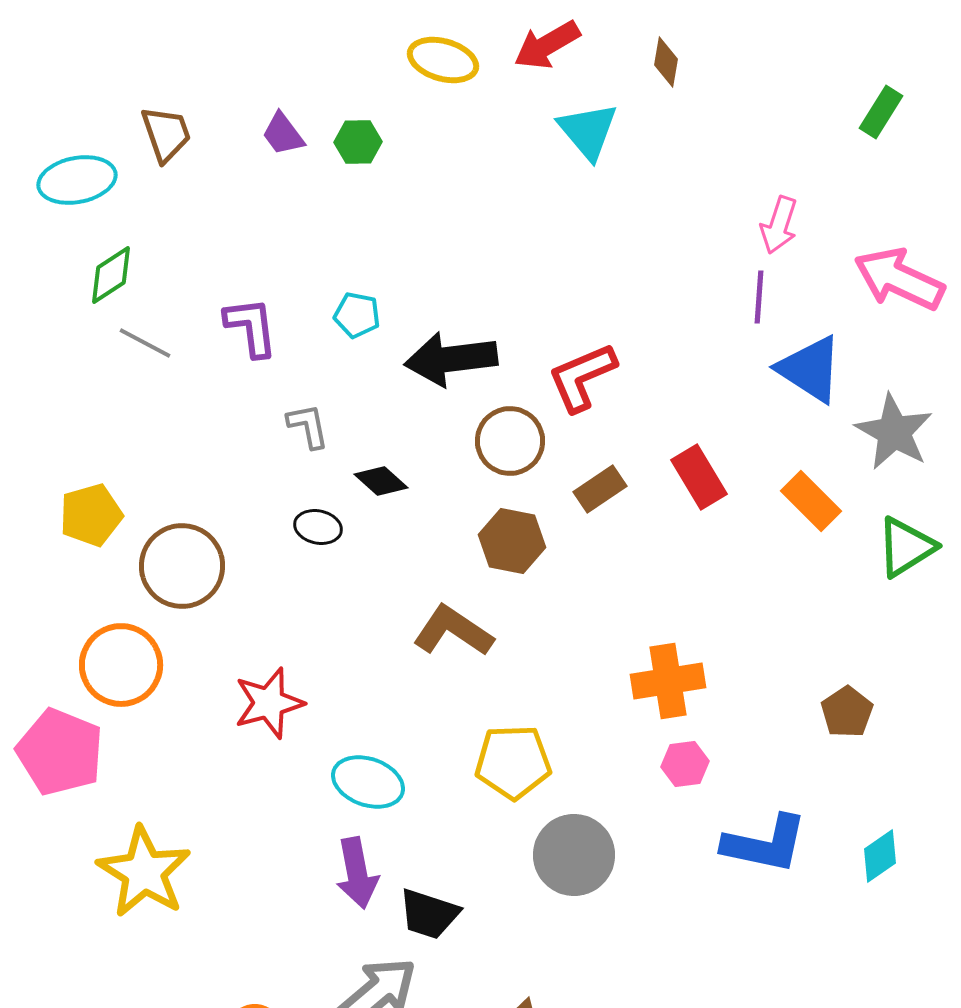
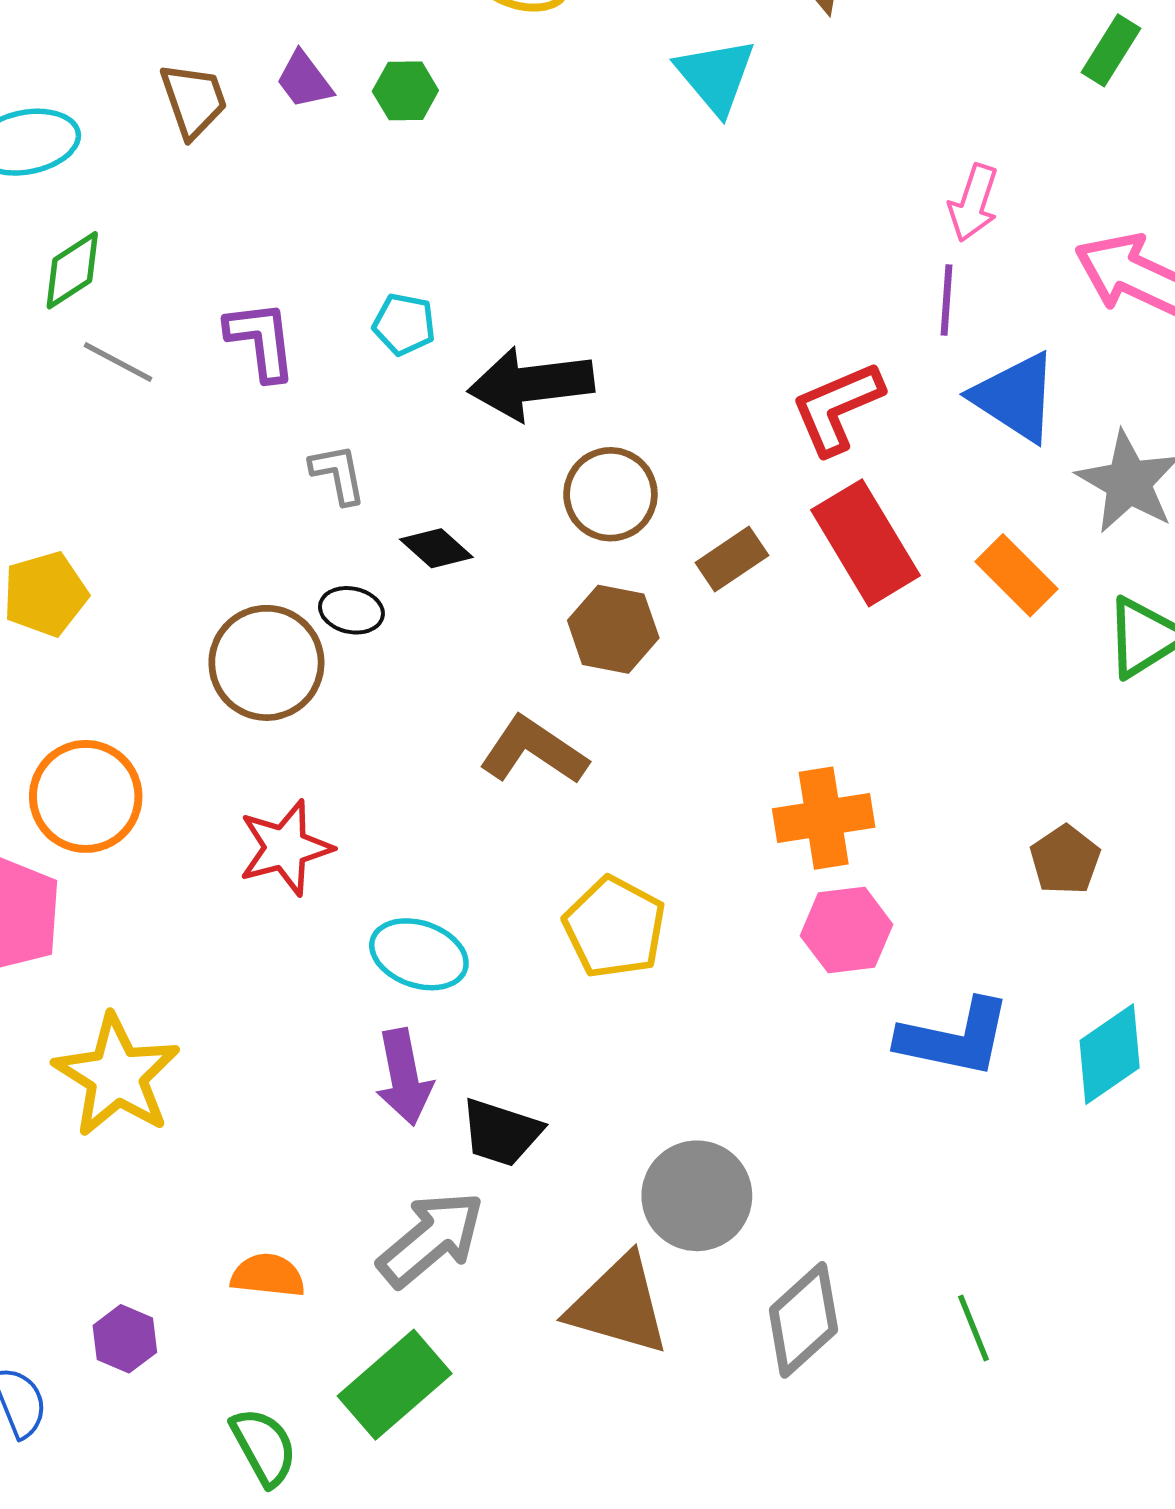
brown trapezoid: (166, 134) -> (194, 100), moved
red L-shape: (582, 377) -> (837, 408), moved
red rectangle: (699, 477) -> (865, 543), size x1.4
brown circle: (182, 566) -> (266, 663), moved
yellow pentagon: (513, 762) -> (615, 927), turned 30
pink hexagon: (685, 764) -> (847, 930), size x1.4
gray circle: (574, 855) -> (697, 1196), moved
cyan diamond: (880, 856) -> (1110, 1054), size x1.4

